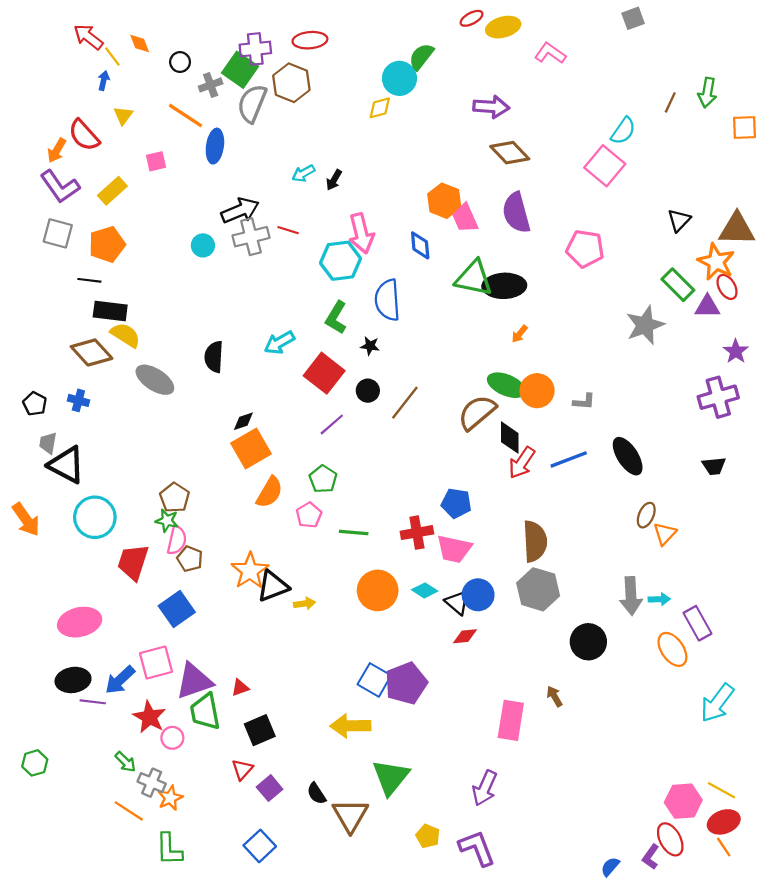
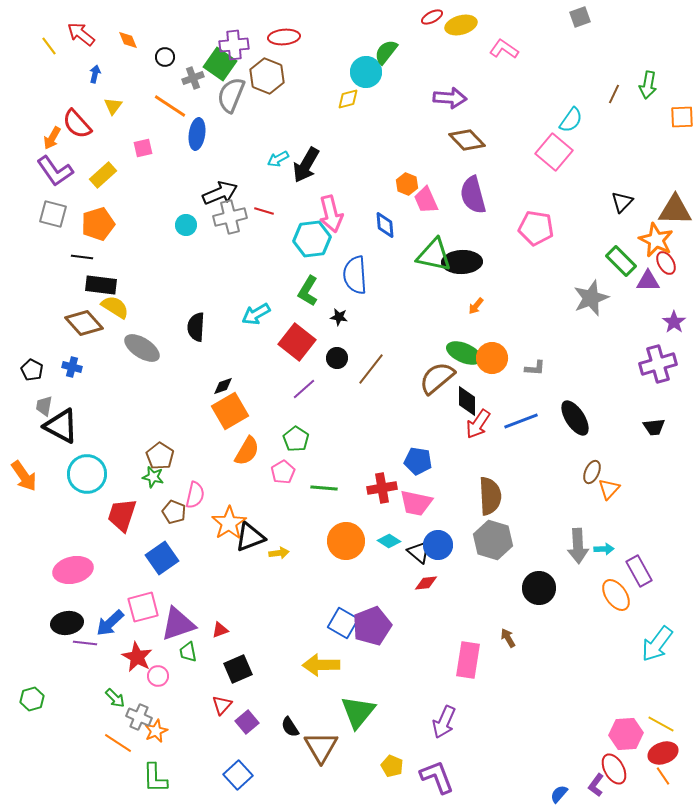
yellow line: (112, 57) -> (49, 46), moved
black arrow: (334, 180) -> (306, 165), size x1.8
orange hexagon: (444, 201) -> (407, 184), size x0.7
pink semicircle: (177, 540) -> (195, 495), moved
green trapezoid: (205, 712) -> (188, 652), size x0.6

